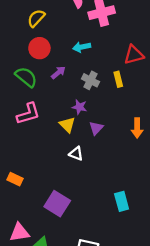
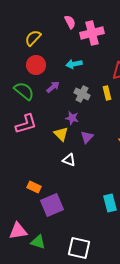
orange rectangle: (15, 179) -> (34, 187), moved
purple square: (57, 204) -> (52, 205), turned 35

